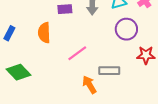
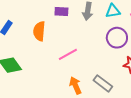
gray rectangle: (109, 71) -> (103, 83), moved, turned 30

